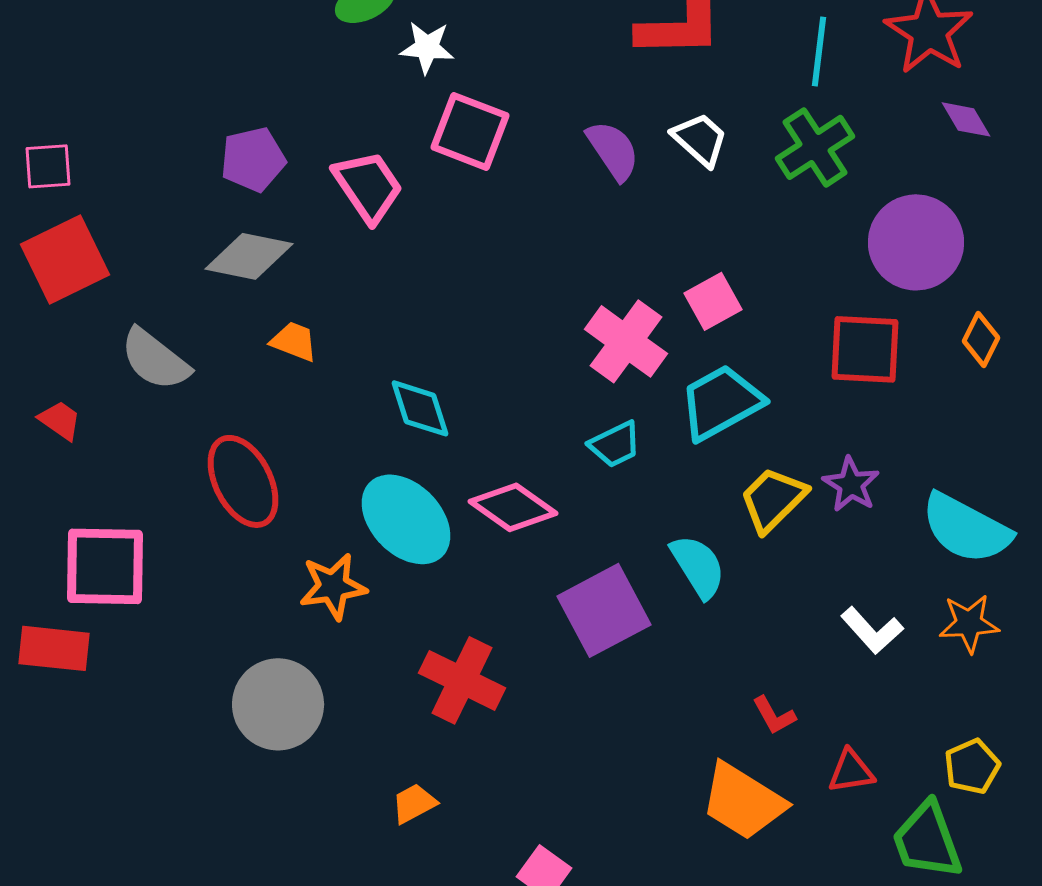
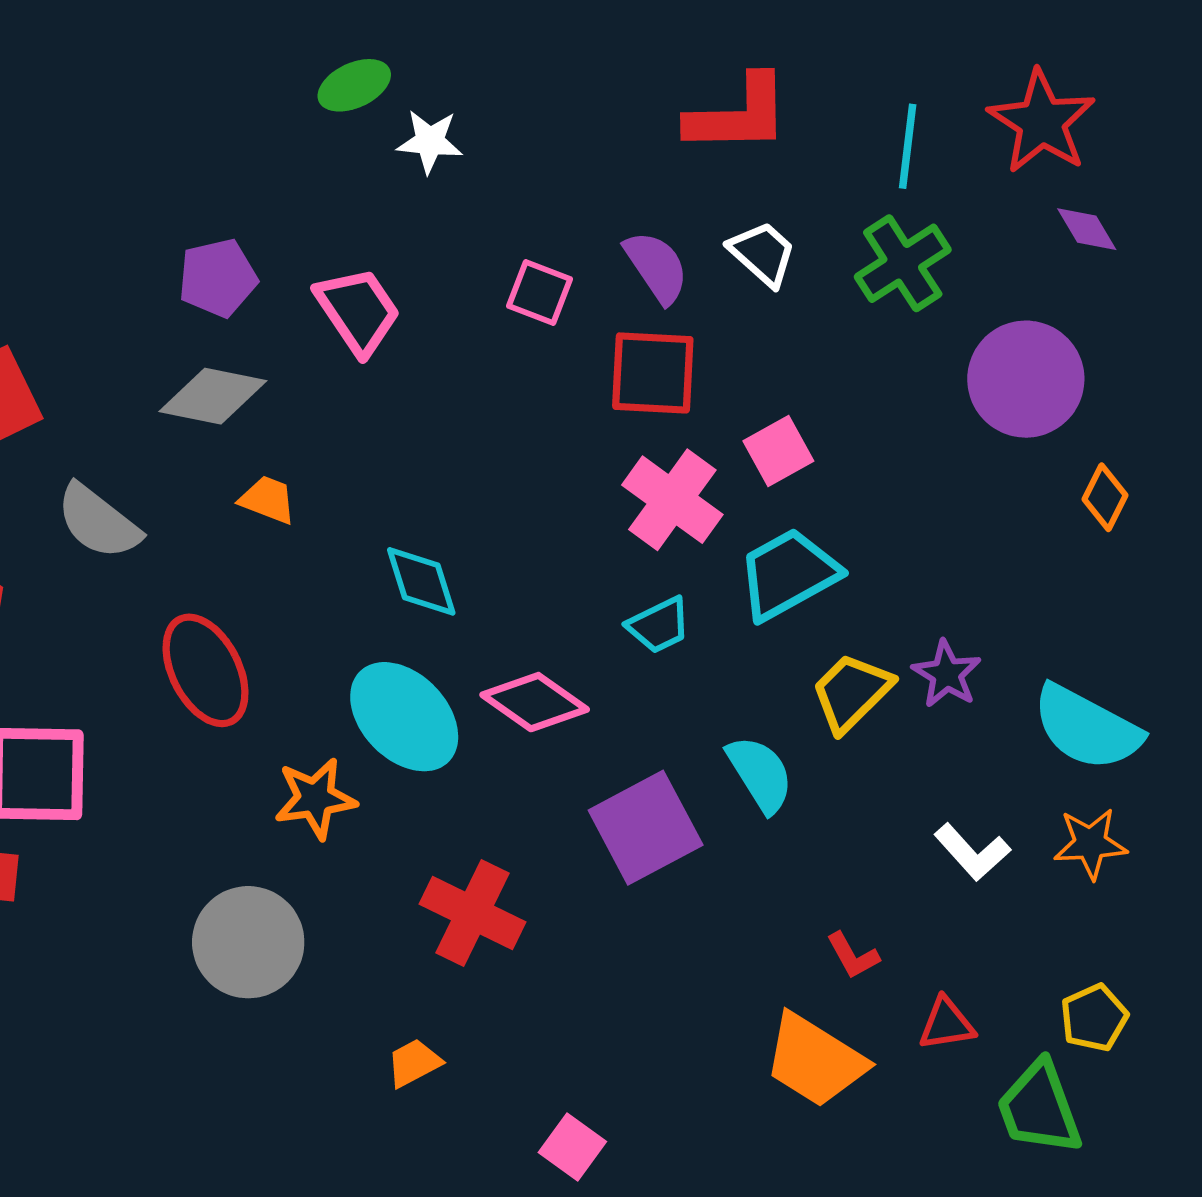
pink square: (470, 131) -> (539, 293), moved, size x0.7
red square: (865, 349) -> (653, 373), moved

